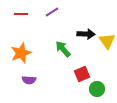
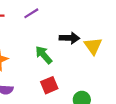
red square: (82, 74) -> (49, 85), moved

